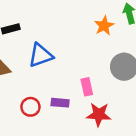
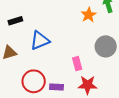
purple rectangle: (60, 103) -> (56, 87), moved
red circle: (30, 107) -> (34, 81), size x1.5

